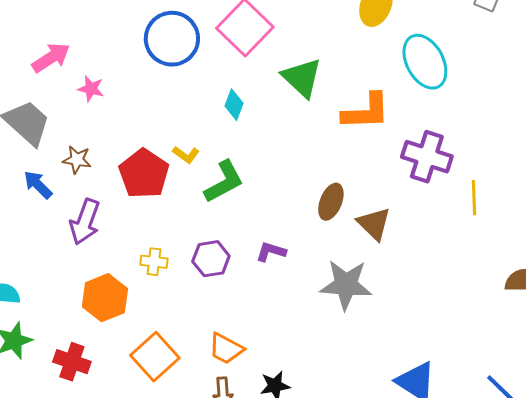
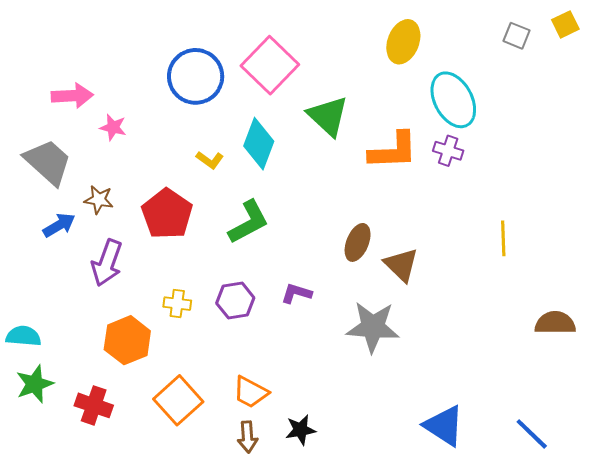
pink arrow: (51, 58) -> (72, 96), turned 30
cyan diamond: (234, 105) -> (259, 144), size x1.6
yellow L-shape: (186, 155) -> (210, 160), moved
purple cross: (427, 157) -> (448, 151), moved, size x0.6
blue arrow: (38, 185) -> (59, 225), turned 104

